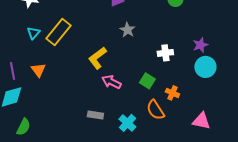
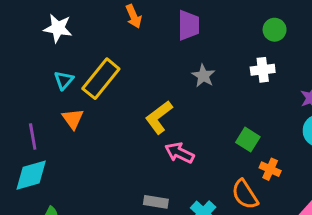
white cross: (165, 53) -> (263, 70), moved
orange triangle: (38, 70) -> (73, 119), moved
green square: (147, 81) -> (248, 140), moved

